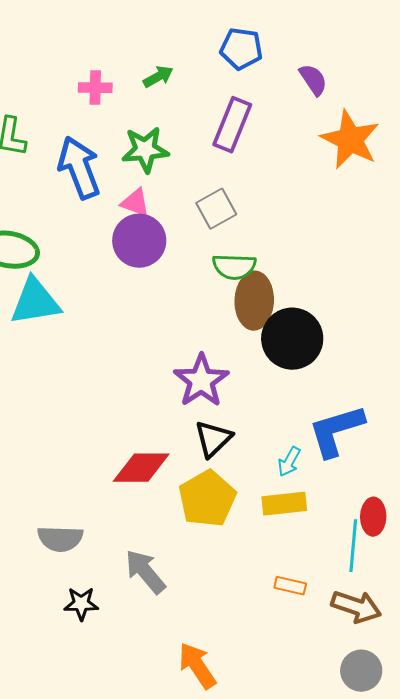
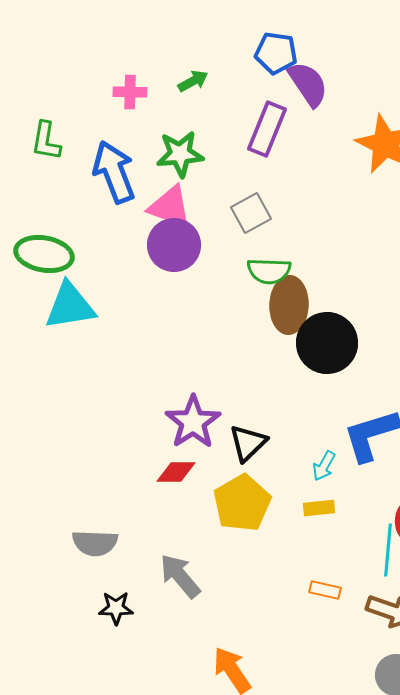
purple semicircle: (313, 80) -> (308, 84), moved, size x1.4
pink triangle: (135, 203) -> (170, 207), size x1.5
purple star: (201, 381) -> (193, 422), moved
red diamond: (141, 468) -> (176, 472), size x0.7
yellow rectangle: (284, 504) -> (319, 508), size x0.7

